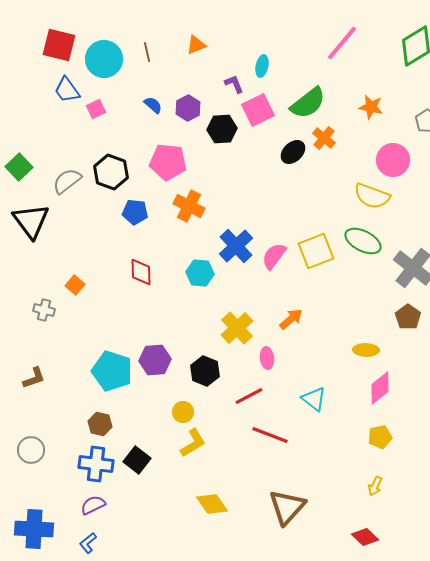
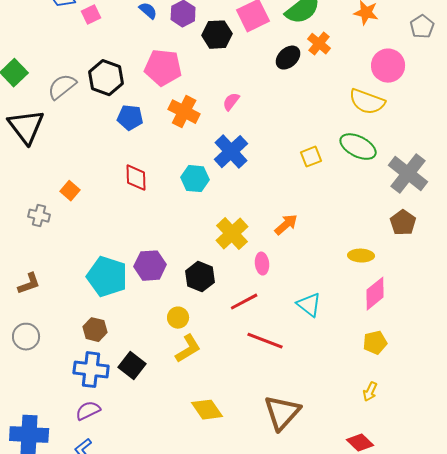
yellow square: (316, 251) -> (311, 157), size x0.6
pink semicircle: (274, 256) -> (231, 102), moved, size x0.7
gray circle: (31, 450) -> (26, 337), moved

